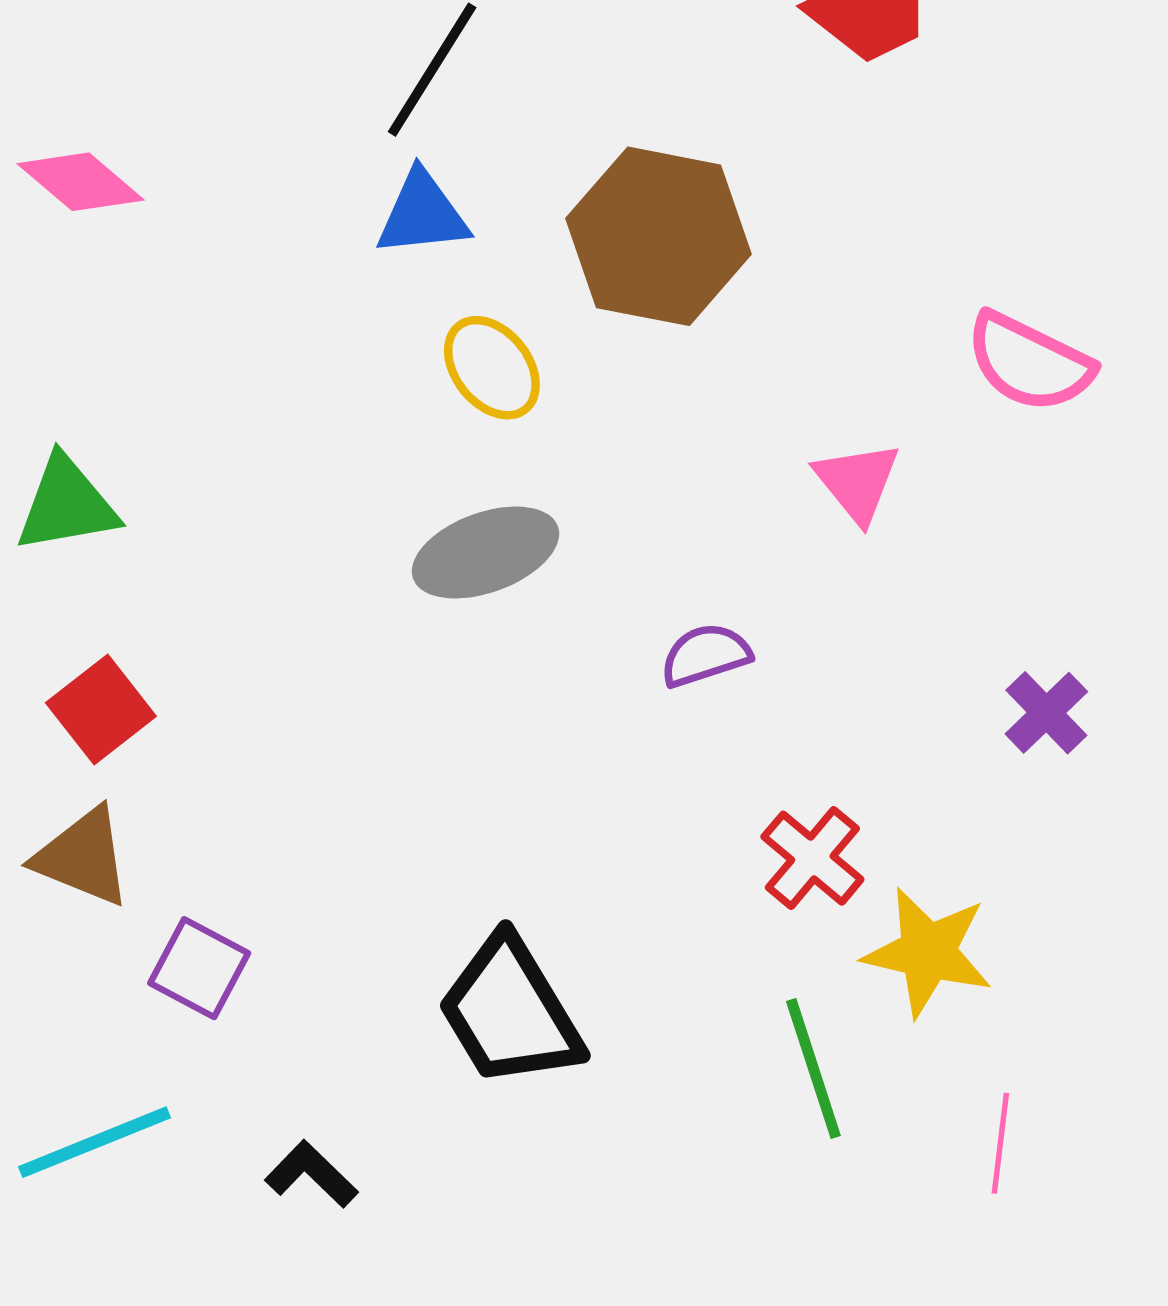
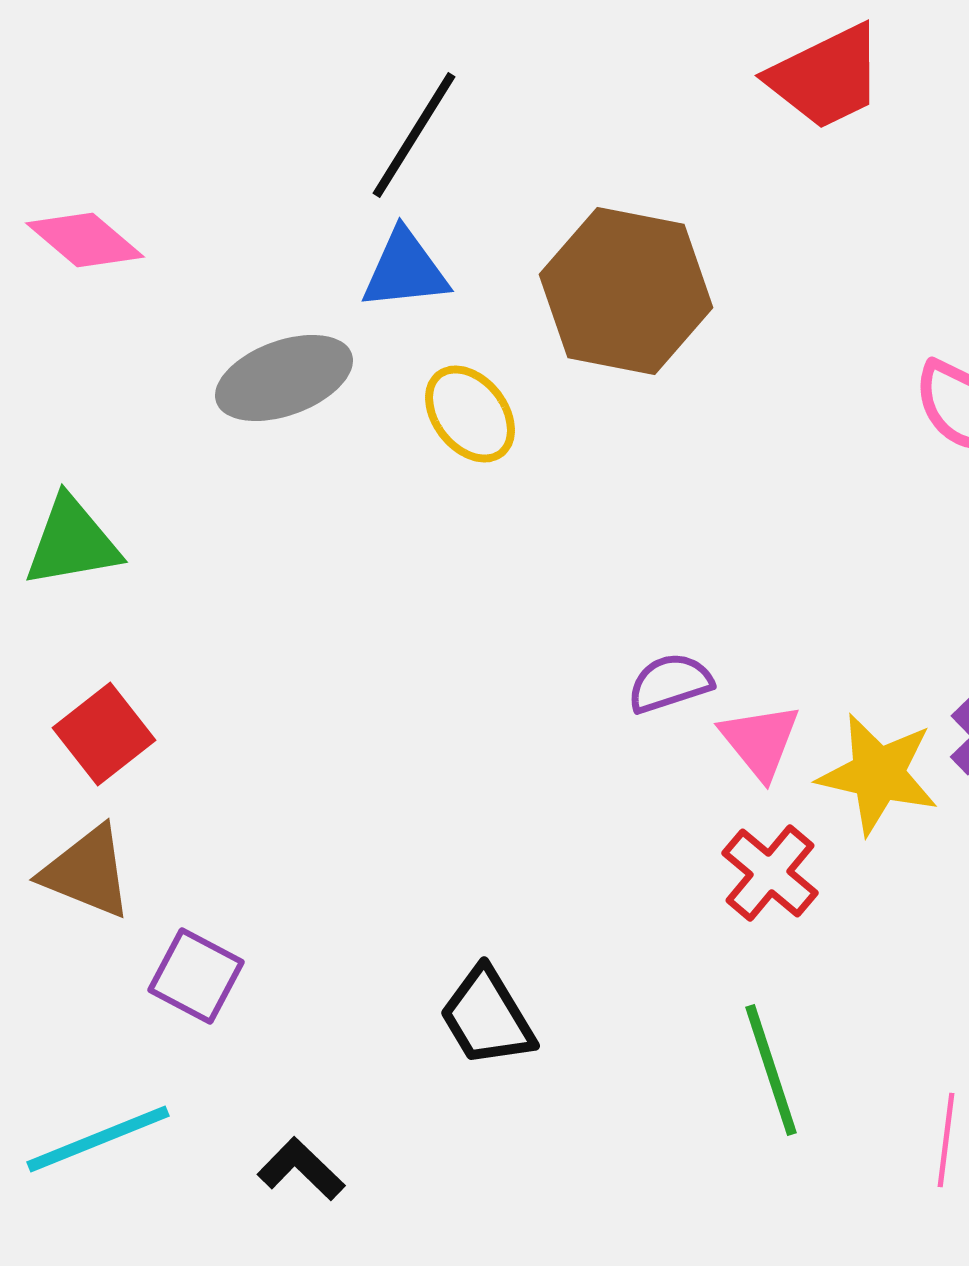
pink triangle: (857, 482) -> (760, 741), moved
gray ellipse: (485, 553) -> (284, 378), moved
yellow star: (928, 952) -> (878, 774), moved
black trapezoid: (510, 1012) -> (487, 1017), size x0.7

